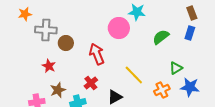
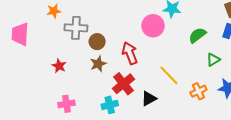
red star: (49, 66) -> (59, 66), moved
green triangle: (176, 68) -> (213, 60), moved
red cross: (91, 83) -> (123, 84), size x1.5
brown star: (58, 90) -> (98, 64), moved

